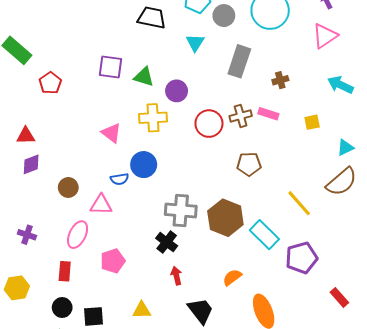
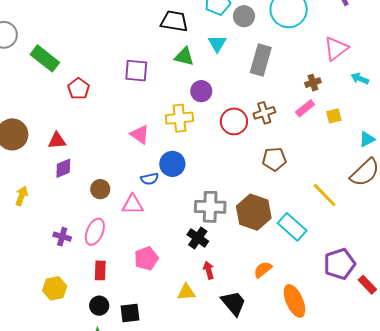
pink triangle: (325, 36) -> (336, 48), moved
green triangle: (144, 77) -> (184, 56), moved
brown cross: (280, 80) -> (313, 83), moved
cyan arrow: (340, 85) -> (360, 79), size x0.7
pink rectangle: (268, 114) -> (305, 108), moved, turned -54
pink ellipse: (78, 235) -> (95, 232), moved
purple pentagon: (302, 258) -> (340, 264), moved
yellow triangle: (142, 310) -> (186, 292), moved

